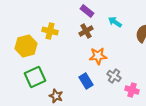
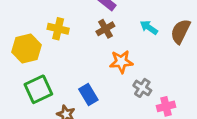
cyan arrow: (115, 22) -> (149, 27), moved
blue rectangle: (86, 81) -> (88, 95), moved
pink cross: (132, 90) -> (166, 106), turned -32

